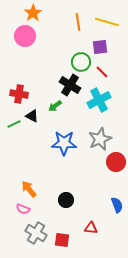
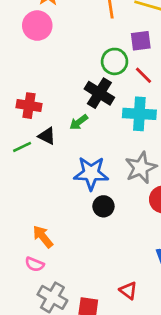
cyan cross: (99, 100) -> (139, 114), turned 30
black circle: (66, 200) -> (103, 206), moved
red triangle: (91, 228) -> (128, 290), turned 32

